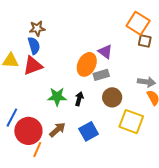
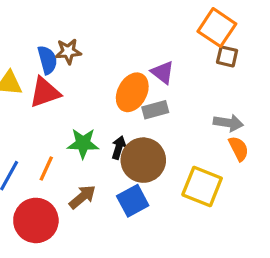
brown star: (37, 28) -> (68, 51), moved
brown circle: (112, 97) -> (143, 160), moved, size x1.4
red circle: (28, 131) -> (36, 220), moved
orange line: (37, 150) -> (46, 168), moved

